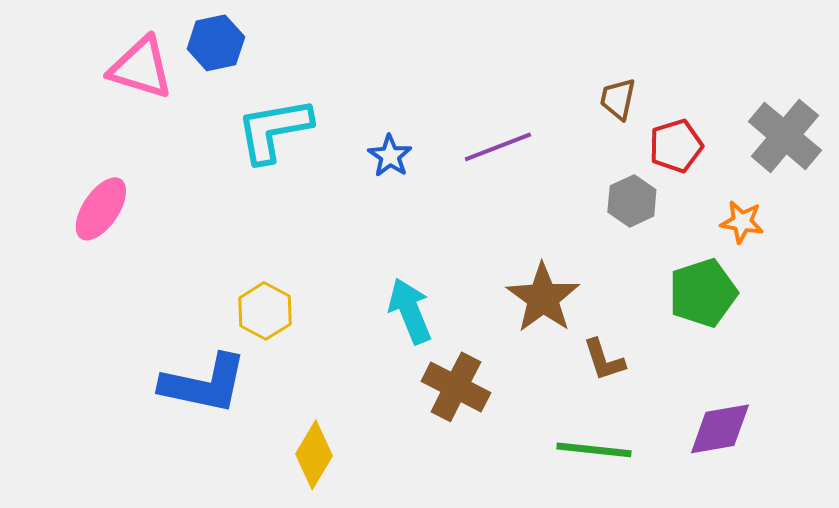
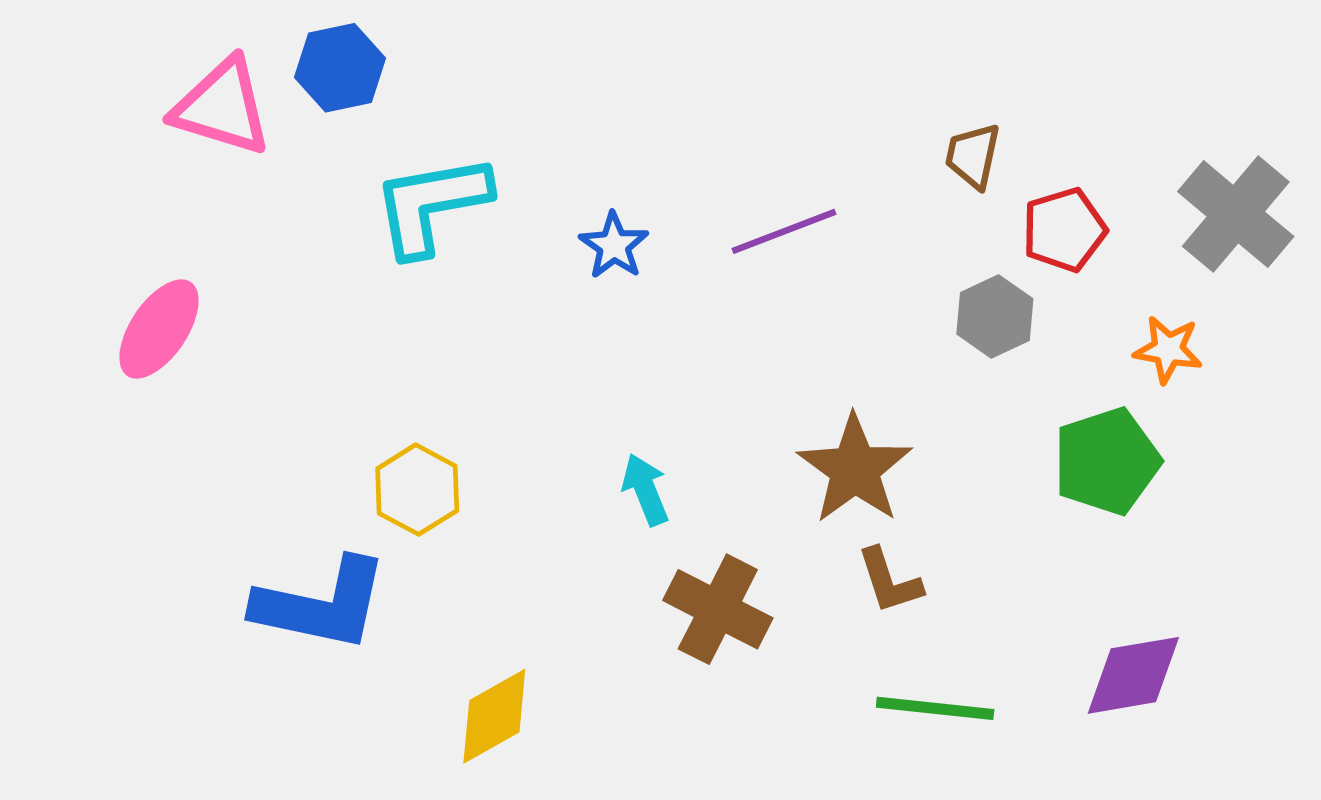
cyan arrow: (410, 311) -> (645, 490), size x0.7
brown L-shape: (604, 360) -> (889, 581), moved
yellow diamond: (314, 455) -> (494, 716), turned 30

